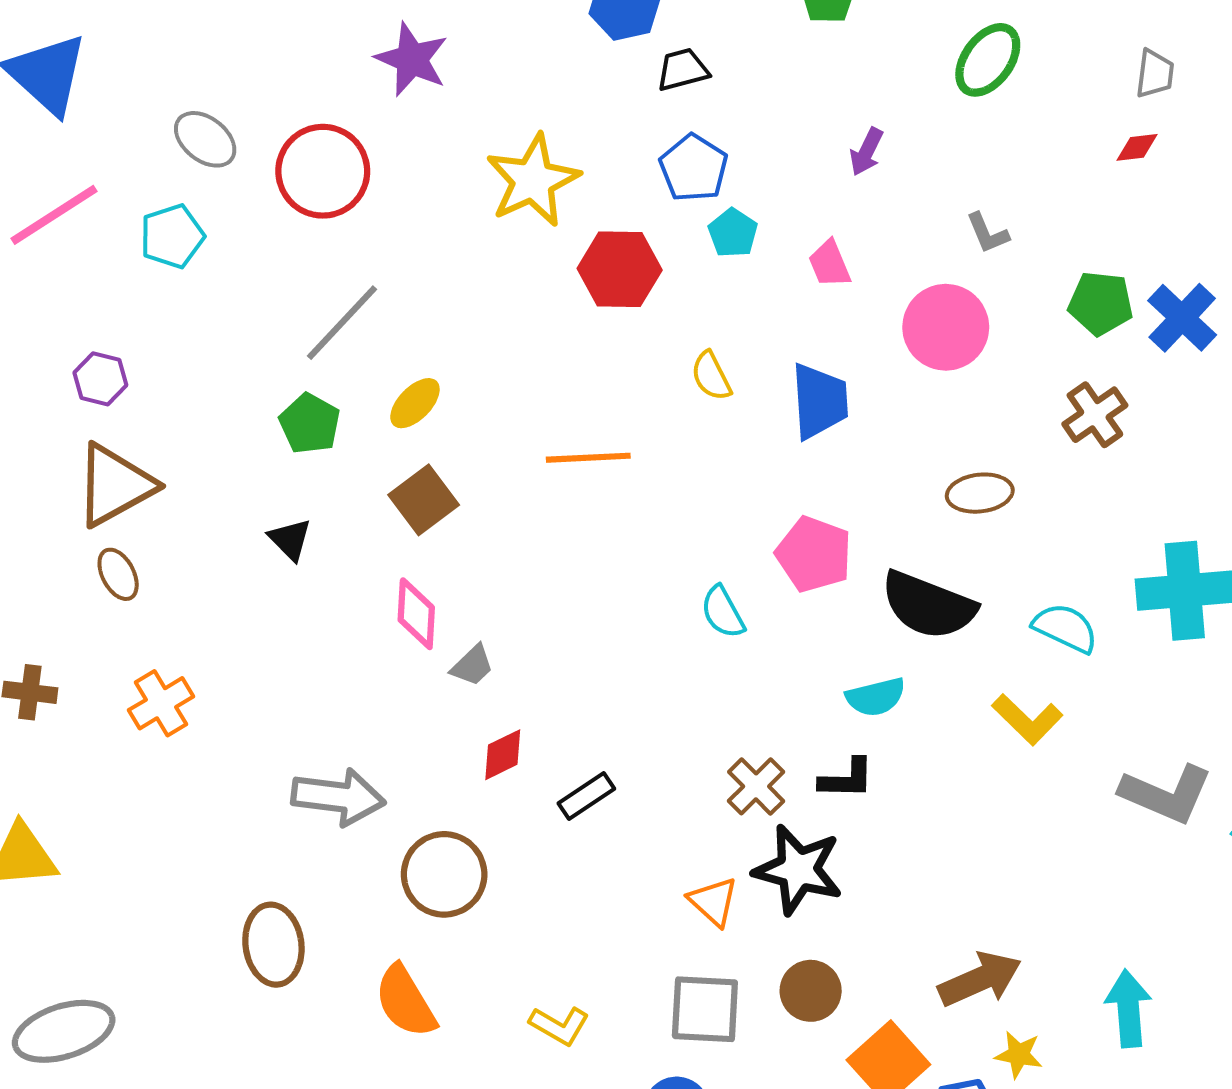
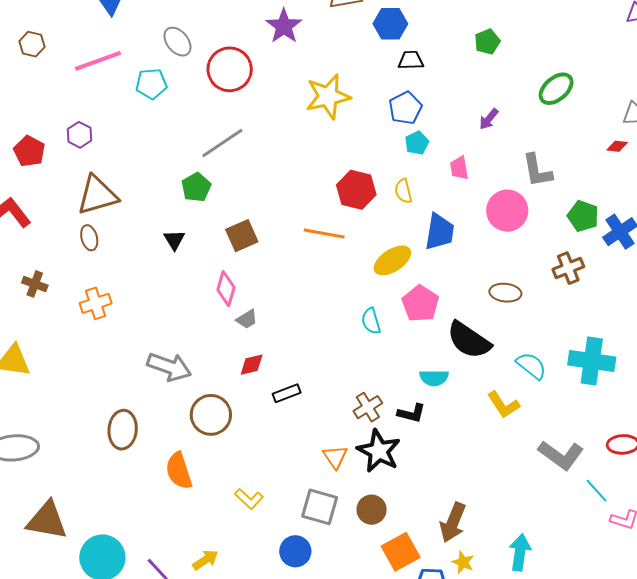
gray L-shape: (988, 233) -> (537, 171), size x1.6
red hexagon: (620, 269) -> (356, 190), moved
yellow semicircle: (711, 376) -> (403, 191), moved
purple hexagon: (100, 379) -> (80, 135), moved
yellow ellipse: (415, 403) -> (392, 260), moved, size x1.4
brown arrow: (980, 979) -> (453, 522), turned 123

